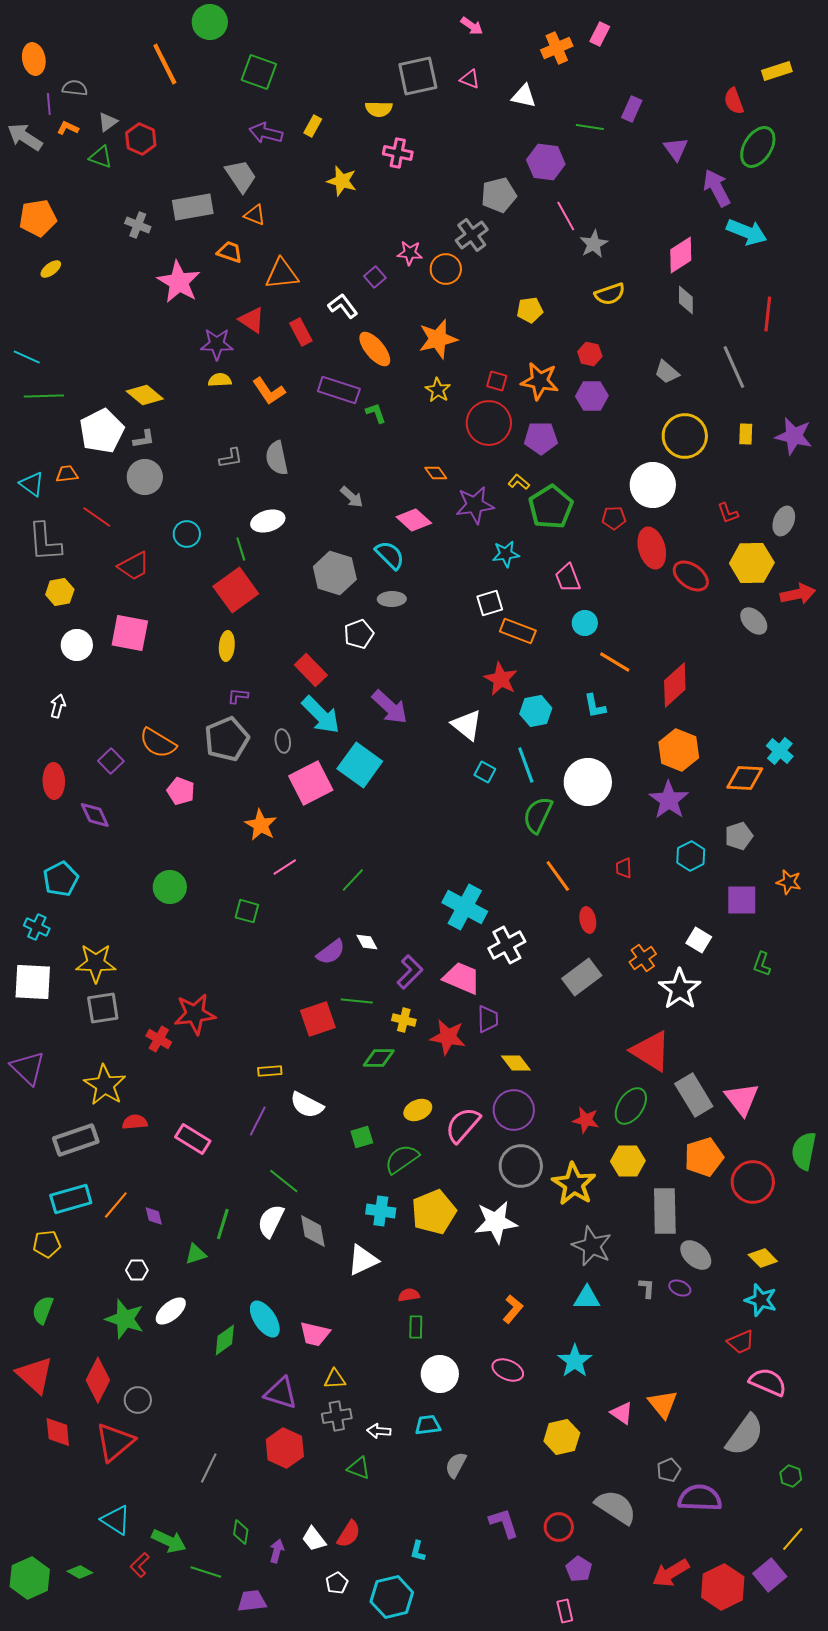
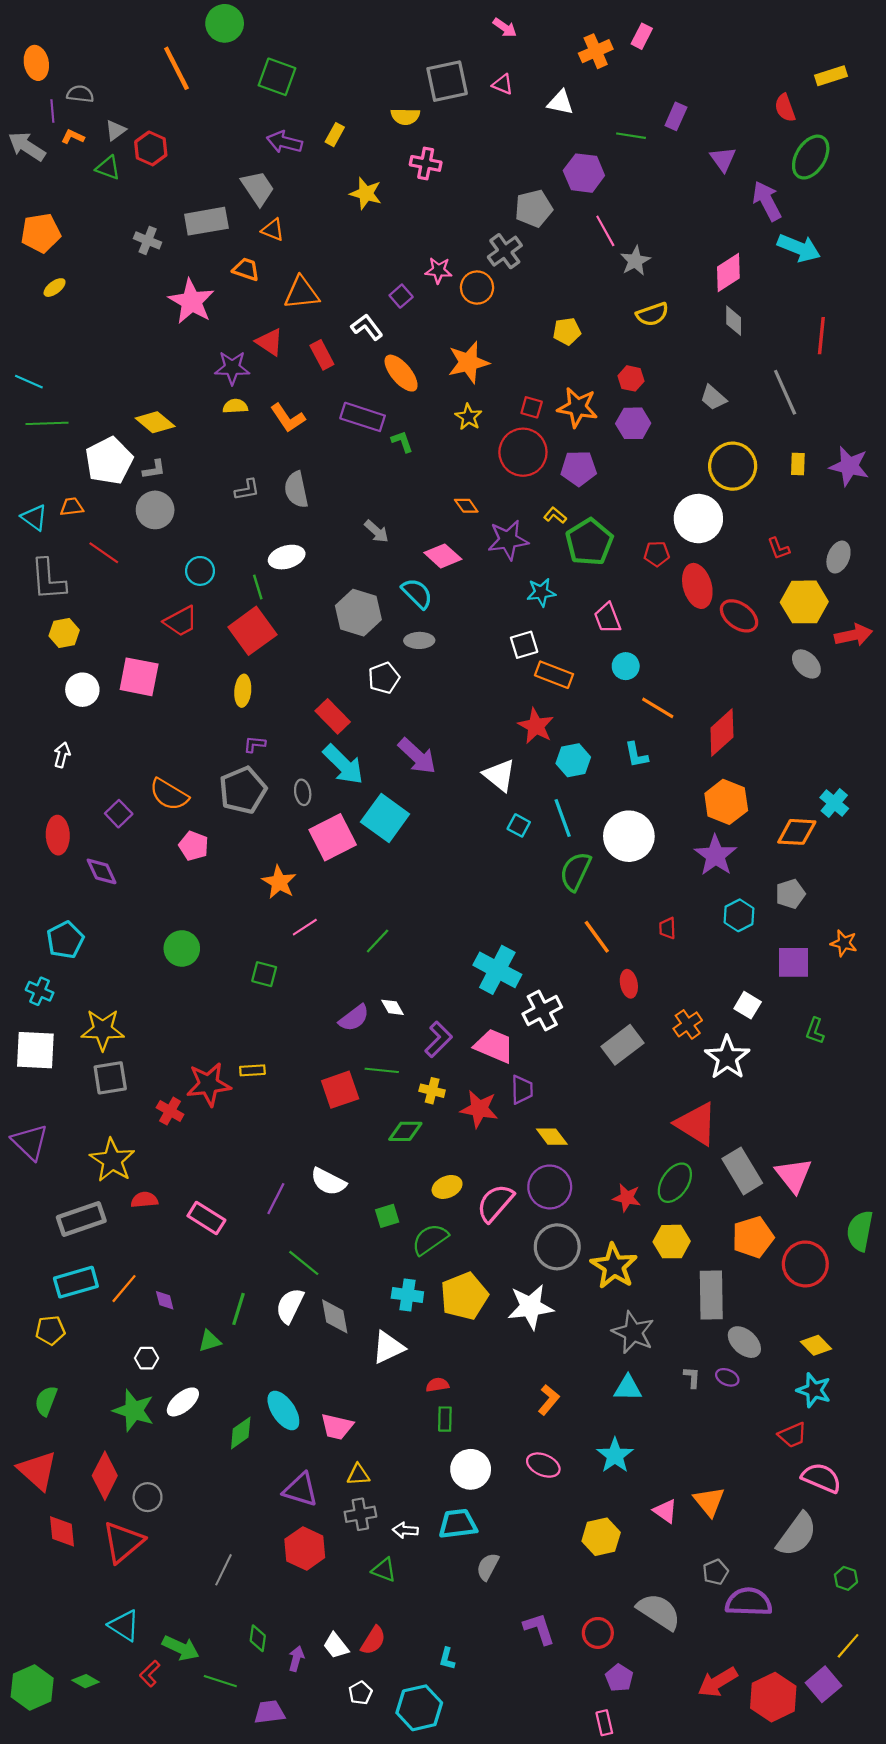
red trapezoid: (134, 566) -> (181, 621), moved
yellow rectangle: (270, 1071) -> (252, 1070), moved
cyan trapezoid: (428, 1425) -> (458, 1524), size x1.4

